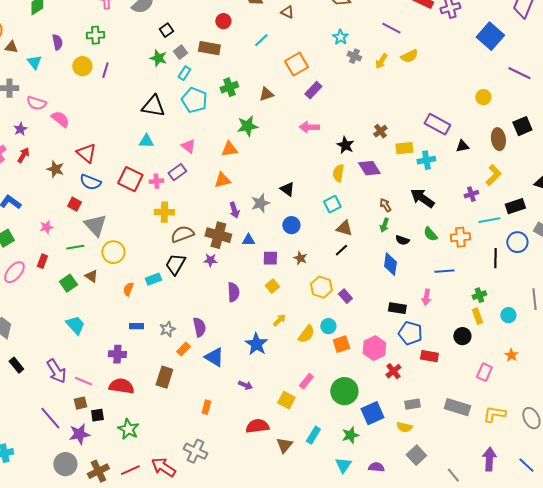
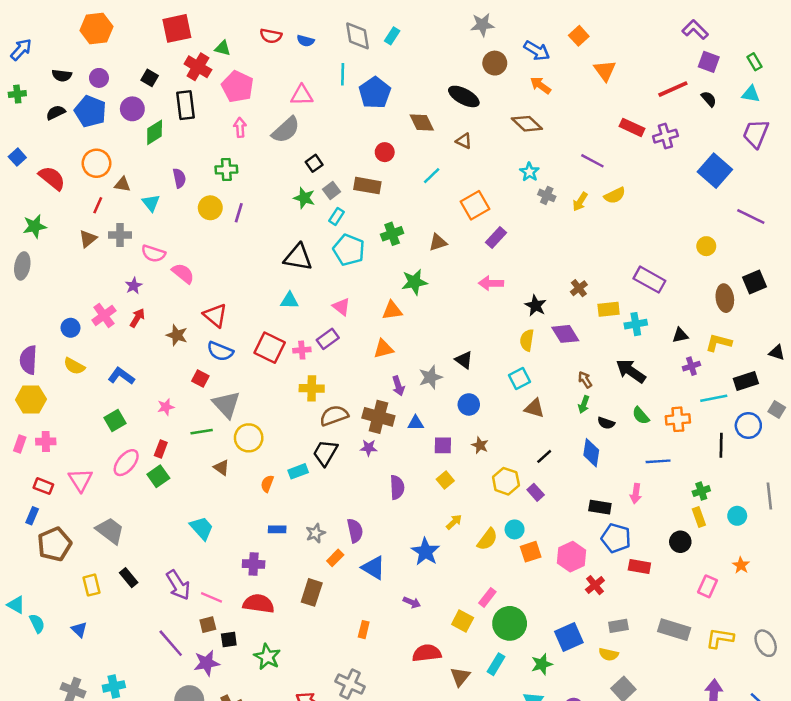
black triangle: (462, 146) -> (680, 335), moved
yellow L-shape: (493, 175) -> (719, 343), turned -120
black line: (341, 250) -> (544, 456), moved
green square: (68, 283) -> (158, 476), moved
green circle: (344, 391) -> (510, 623), moved

